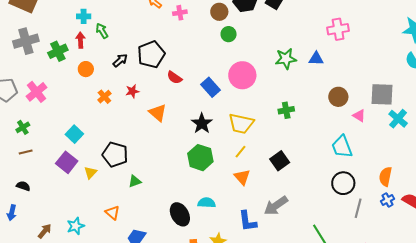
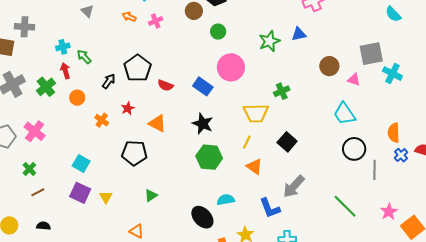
green circle: (229, 34) -> (218, 32), moved
yellow trapezoid: (241, 123) -> (256, 113), moved
black pentagon: (115, 155) -> (134, 153), moved

